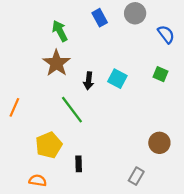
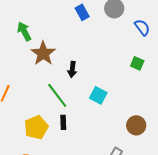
green arrow: (60, 31) -> (24, 31), moved
cyan square: (117, 79) -> (98, 95), moved
black rectangle: (79, 164) -> (63, 122), moved

